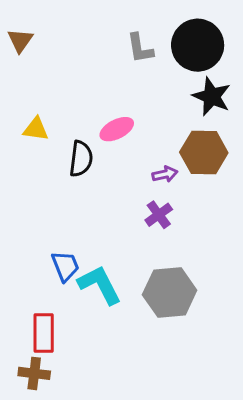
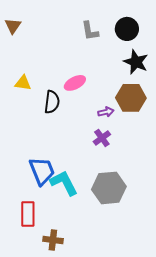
black circle: (198, 45) -> (127, 29), size x0.7
blue trapezoid: (65, 266) -> (42, 171), size x1.4
brown cross: (34, 373) -> (53, 240), moved

